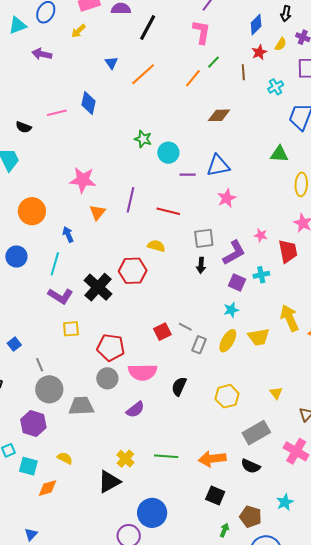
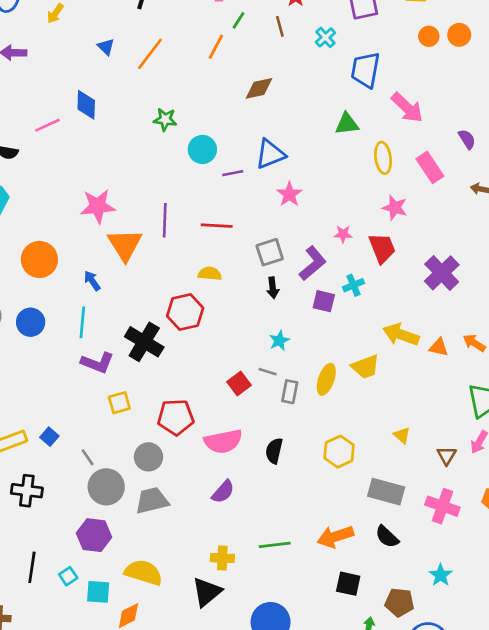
green star: (143, 139) -> (165, 119), moved
orange triangle: (97, 212) -> (125, 245), size x1.6
cyan star: (231, 310) -> (279, 341), moved
yellow arrow: (290, 318) -> (401, 335), turned -36
gray circle: (107, 378) -> (148, 457), moved
gray rectangle: (256, 433) -> (386, 492), turned 56
yellow semicircle: (65, 458) -> (144, 572), size x1.8
yellow cross: (125, 459) -> (222, 558), turned -30
black semicircle: (251, 466) -> (387, 537), turned 30

